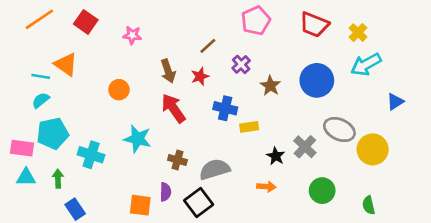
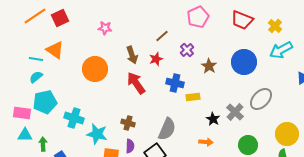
red square: (86, 22) -> (60, 18), moved, turned 30
orange circle: (119, 90) -> (95, 69), size x1.6
gray ellipse: (339, 129) -> (261, 99), turned -70
cyan star: (138, 139) -> (97, 134), moved
yellow circle: (373, 149) -> (287, 134), moved
brown cross: (177, 160) -> (128, 123), moved
gray semicircle: (215, 169) -> (167, 129), turned 130
green arrow: (58, 179) -> (43, 144), moved

